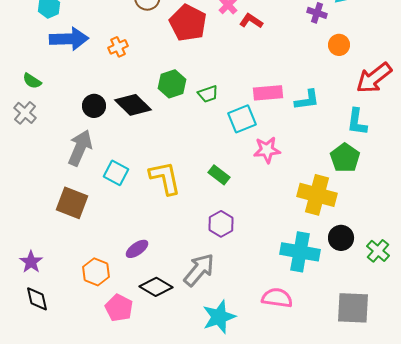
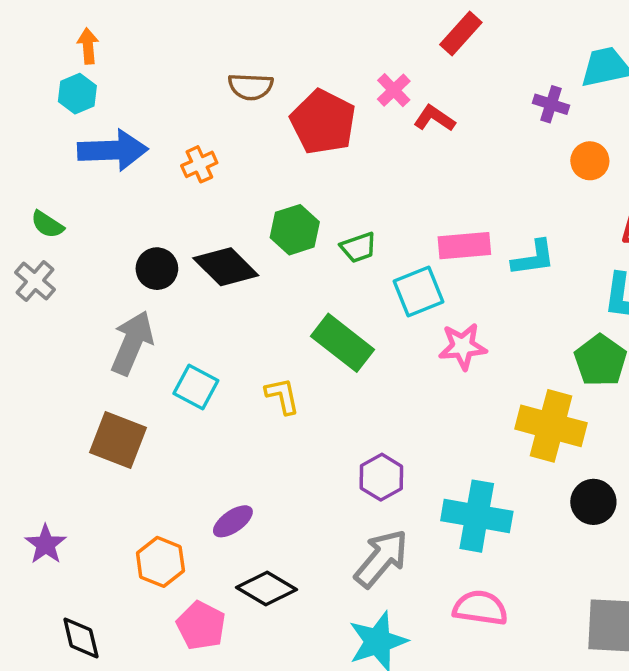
green rectangle: (219, 175) -> (342, 343), moved, size x1.6
yellow L-shape: (165, 178) -> (282, 396), size x0.6
cyan cross: (300, 252) -> (477, 516), moved
gray arrow: (199, 270) -> (381, 558), moved
black diamond: (37, 299) -> (81, 638), moved

